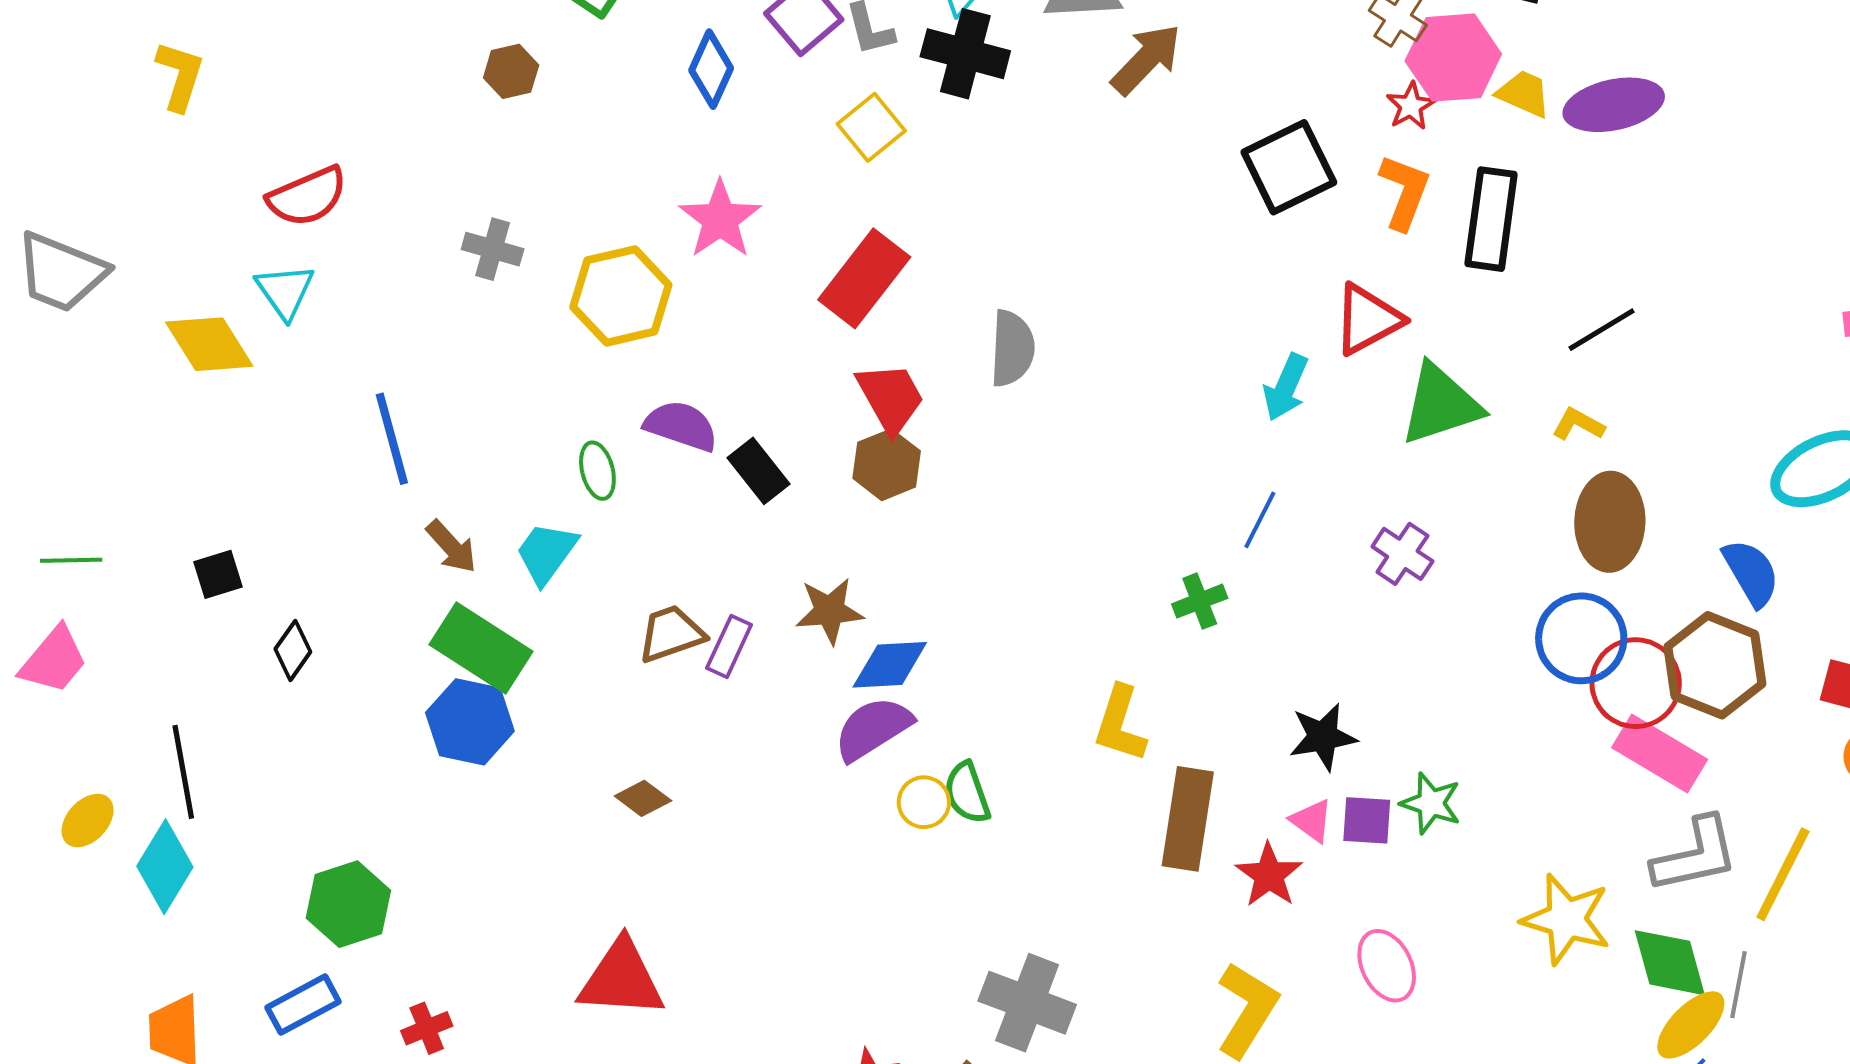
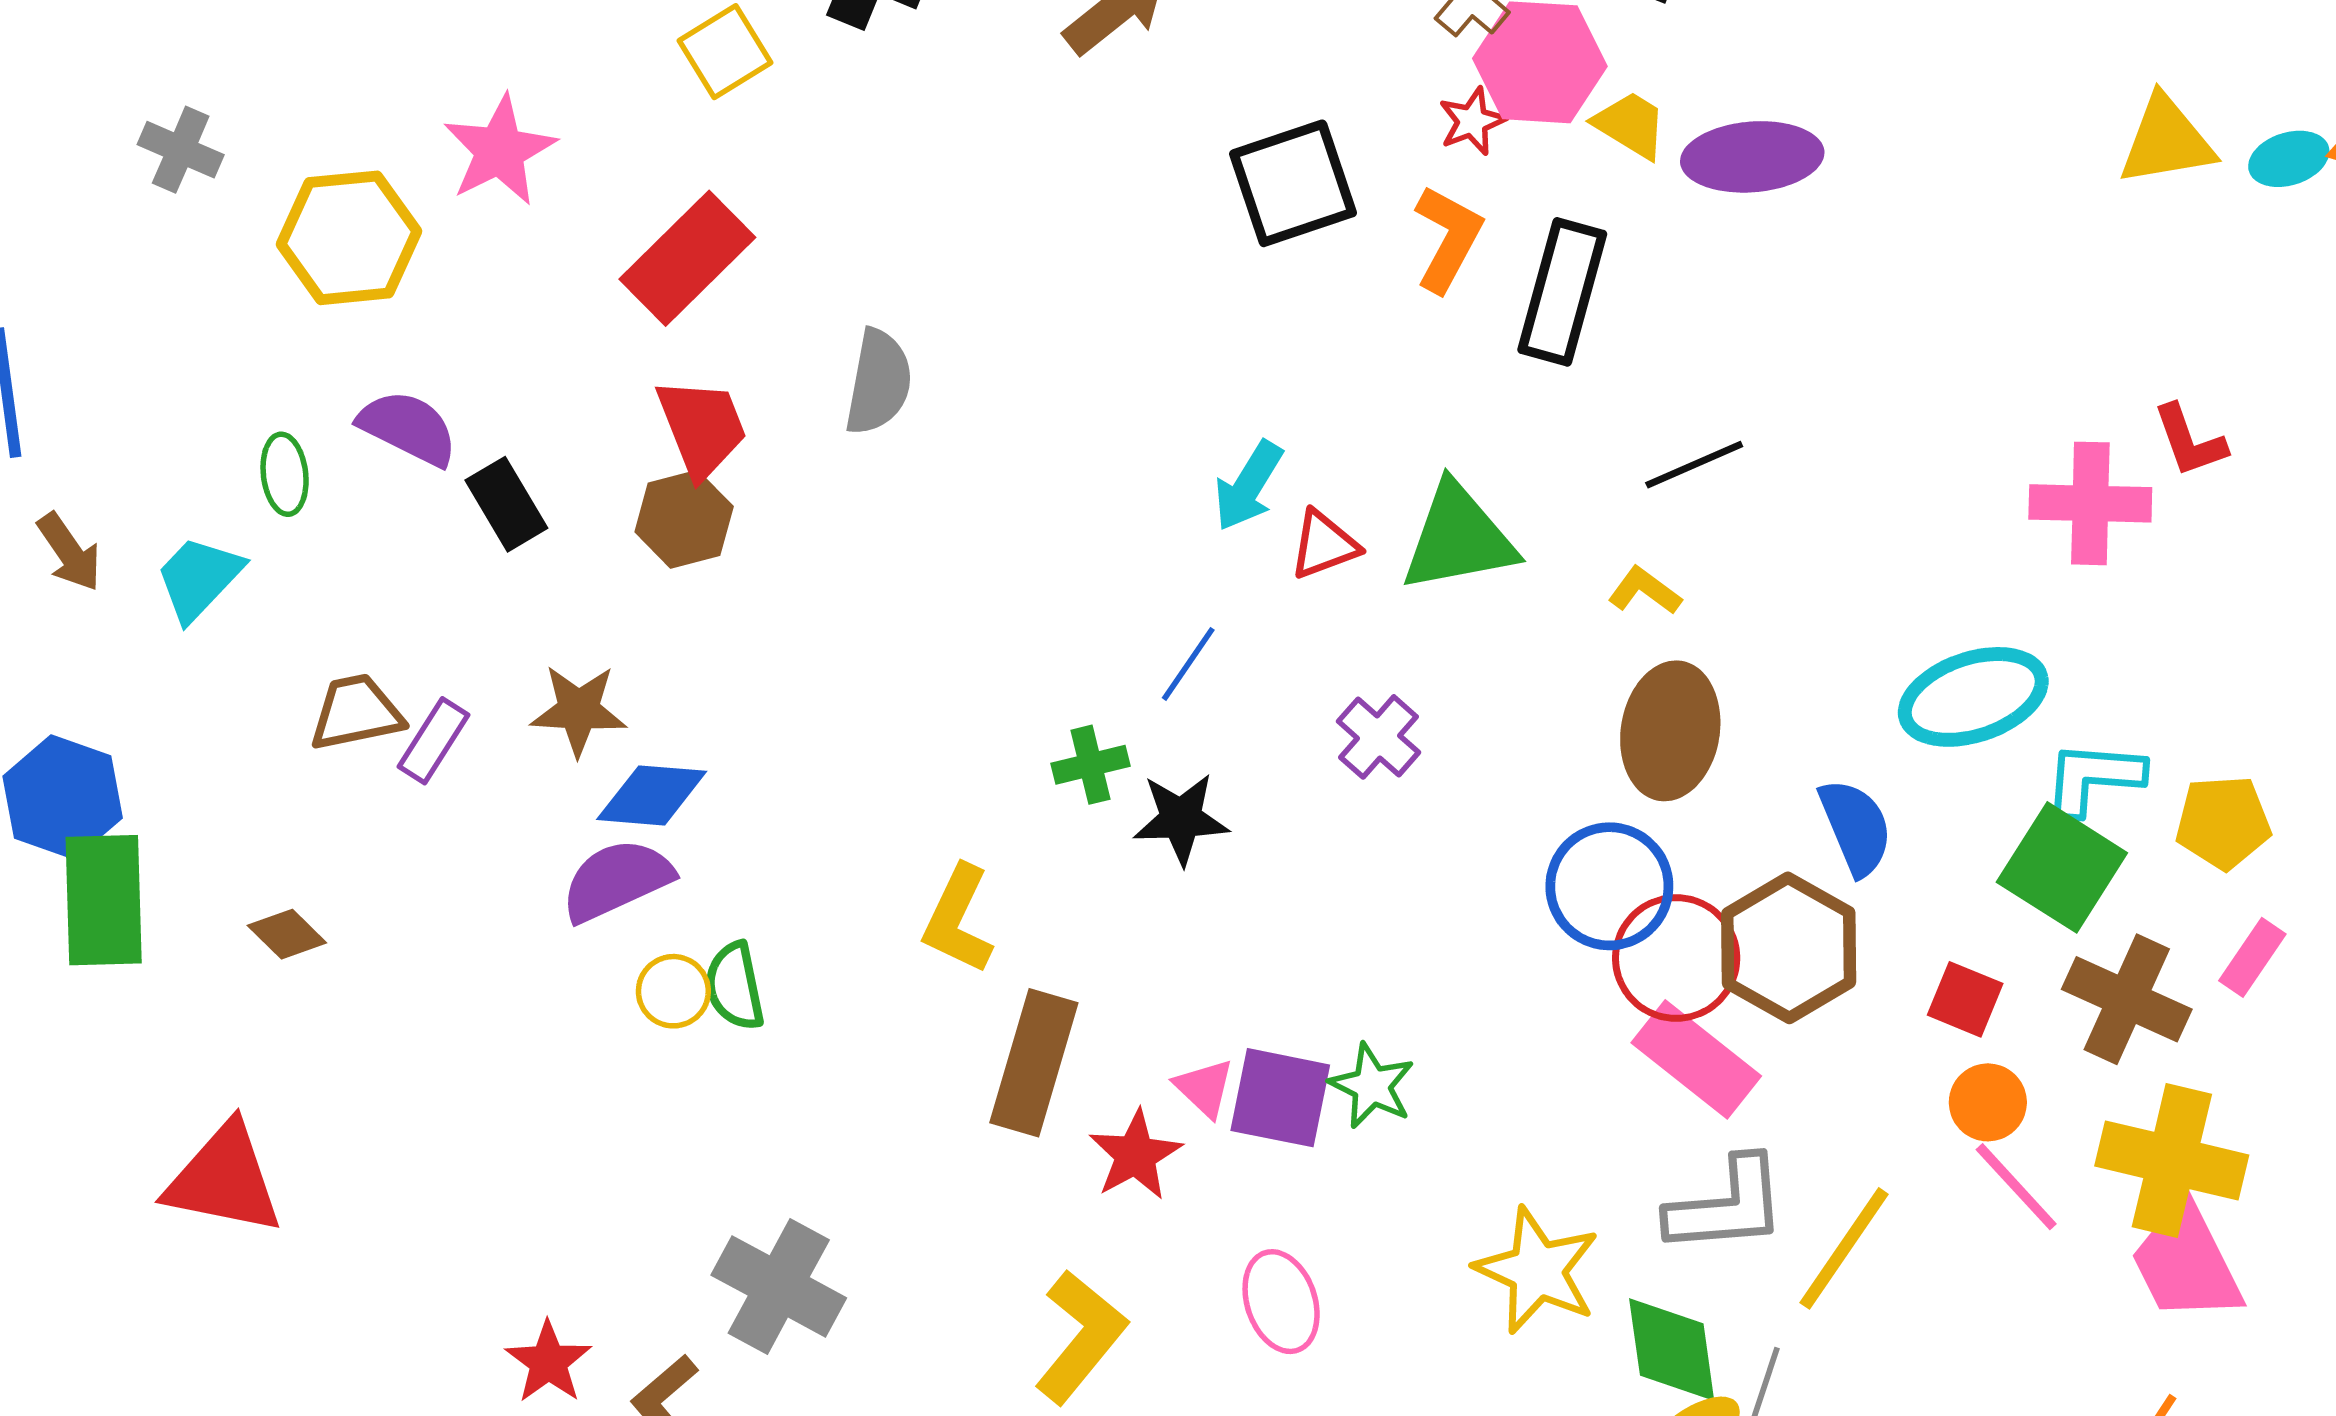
red triangle: (1368, 319) -> (1324, 545), moved, size x0.7
green rectangle: (481, 648) -> (104, 900), moved, turned 48
black star: (1323, 737) -> (1181, 819), moved
purple square: (1367, 820) -> (1280, 1098), size x1.4

